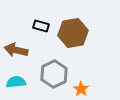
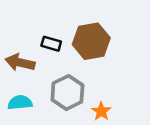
black rectangle: (41, 26) -> (51, 44), moved

